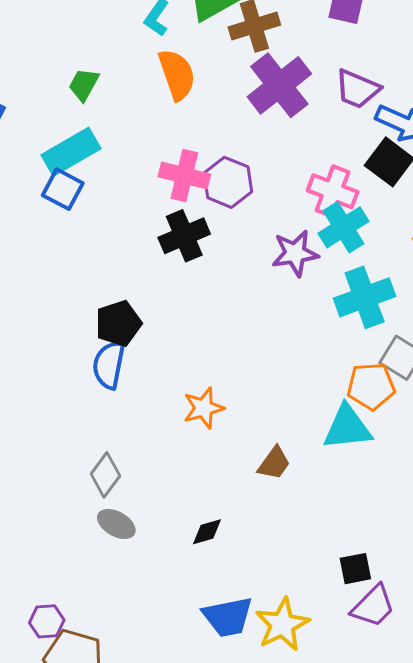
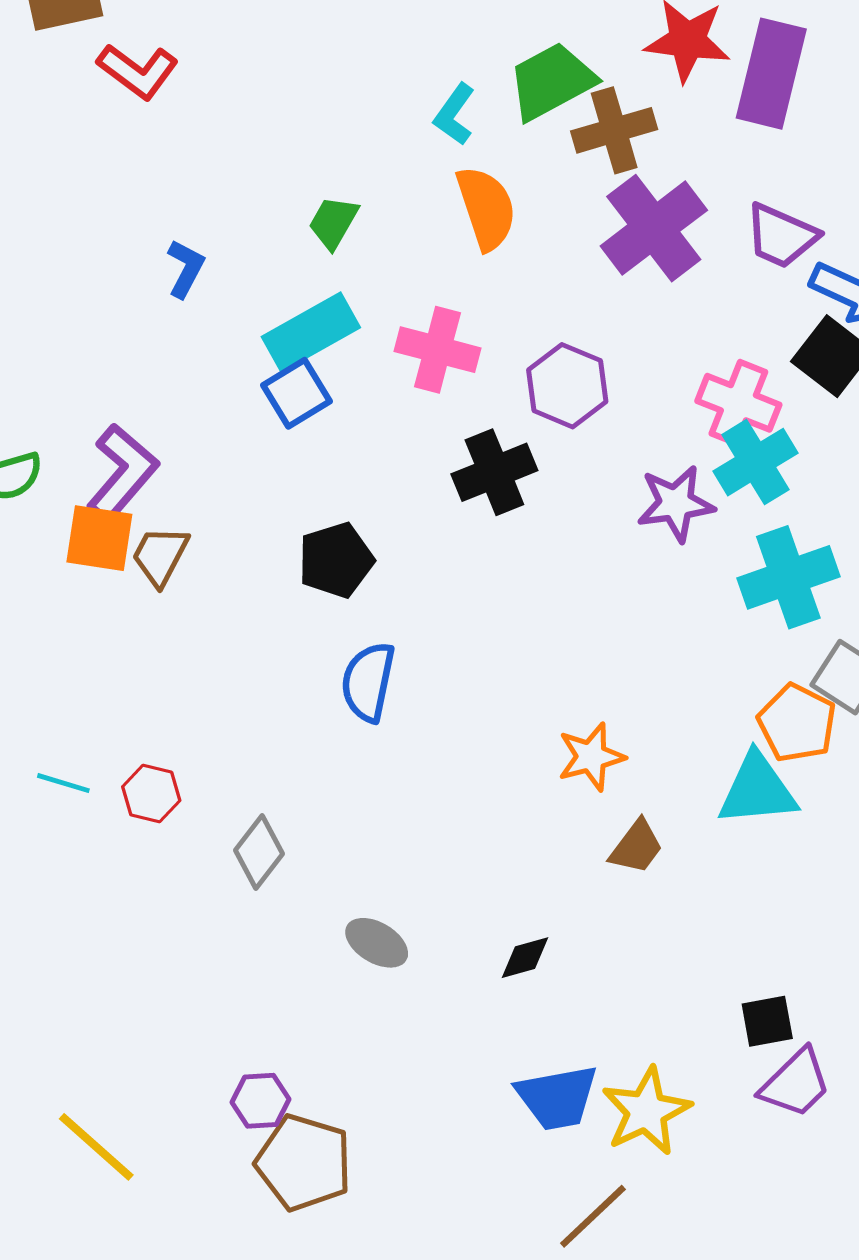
pink cross: (184, 176) -> (438, 350), moved
blue square: (63, 189) -> (297, 393), turned 30
black pentagon: (118, 323) -> (336, 560), moved
orange pentagon: (371, 386) -> (797, 723), turned 30
orange star: (204, 408) -> (591, 757), moved
gray diamond: (105, 475) -> (259, 852), moved

